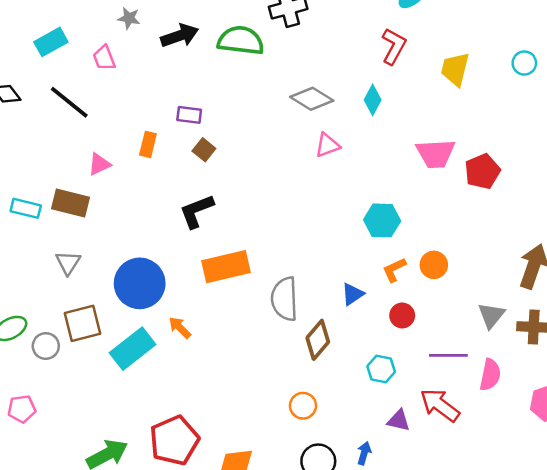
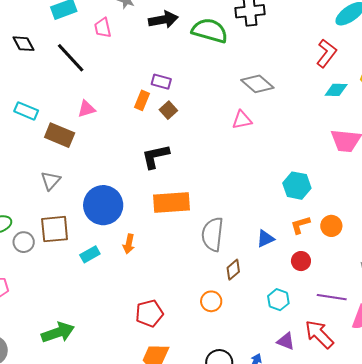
cyan diamond: (373, 100) -> (336, 90), moved, turned 55
orange rectangle: (148, 144) -> (142, 100), moved
pink triangle: (328, 145) -> (242, 120), moved
cyan rectangle: (26, 208) -> (26, 111), moved
orange arrow: (180, 328) -> (129, 244), turned -132
brown diamond: (318, 340) -> (233, 270), size x0.7
cyan rectangle: (133, 349) -> (90, 254), size x0.6
orange circle: (303, 406) -> (211, 301), moved
red pentagon: (174, 440) -> (149, 313), moved, size x0.7

